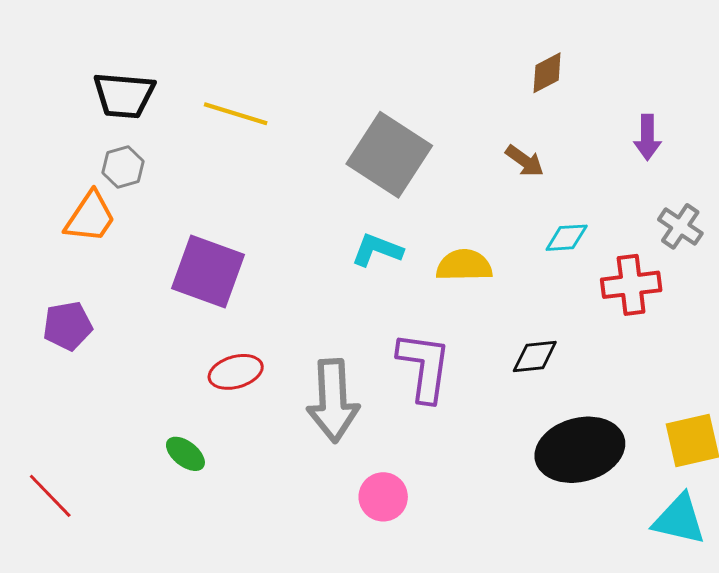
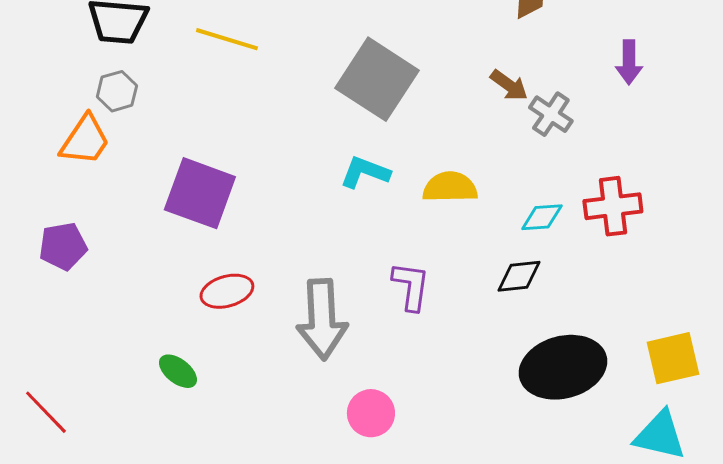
gray cross: (680, 226) -> (551, 114), moved
cyan diamond: (567, 238) -> (542, 217), moved
purple L-shape: (424, 367) -> (411, 286), size x0.7

